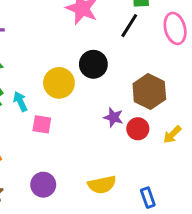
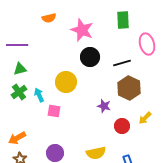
black line: (129, 26) -> (122, 63), moved, turned 42
black circle: (93, 64) -> (90, 57), moved
red circle: (138, 129) -> (122, 126), moved

